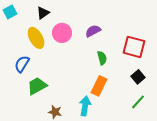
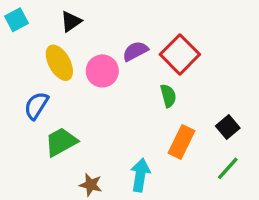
purple semicircle: (93, 31) -> (135, 51), moved
pink circle: (62, 33) -> (102, 71), moved
red square: (134, 47) -> (180, 54), moved, turned 30
orange rectangle: (99, 86) -> (181, 142), moved

